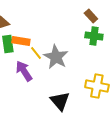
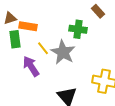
green cross: (94, 36) -> (78, 29), moved
orange rectangle: (21, 41) -> (28, 26), moved

